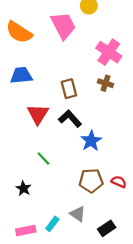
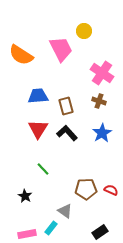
blue trapezoid: (21, 75) -> (38, 96), moved
blue star: (91, 141) -> (102, 133), moved
gray triangle: (78, 214) -> (65, 211), moved

